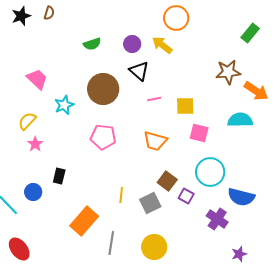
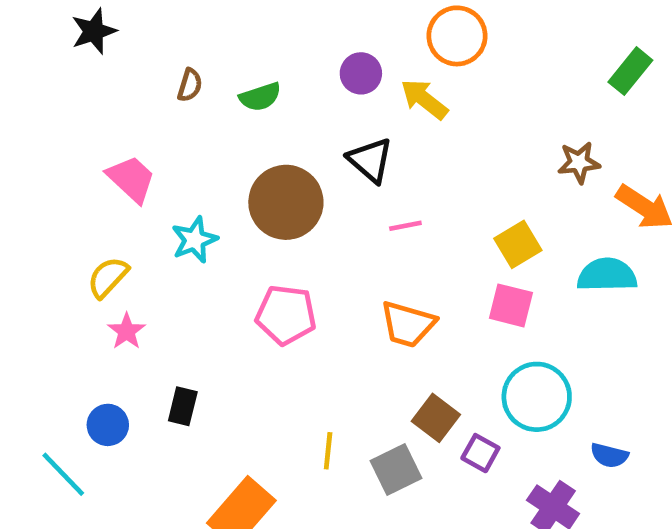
brown semicircle: (49, 13) -> (190, 85), moved
purple circle: (132, 44) -> (361, 73), moved
brown star: (228, 72) -> (579, 162), size x0.7
yellow square: (185, 106) -> (518, 244), moved, turned -30
blue circle: (33, 192) -> (108, 425), moved
blue semicircle: (241, 197) -> (609, 455), size x0.6

